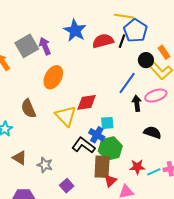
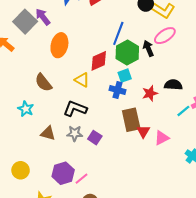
blue line: (127, 83) -> (118, 33), moved
yellow triangle: (66, 116) -> (82, 80), size x0.7
black semicircle: (152, 132) -> (173, 85), moved
black L-shape: (83, 145) -> (75, 109), moved
green hexagon: (110, 148) -> (127, 53), moved
red star: (137, 167) -> (150, 93), moved
purple square: (67, 186) -> (95, 138), moved

